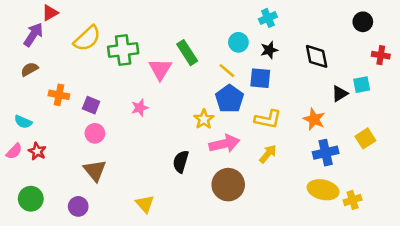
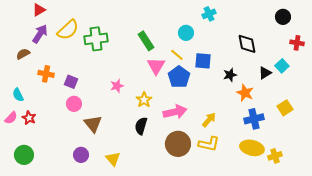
purple arrow: (33, 35) -> (40, 34), moved
black star: (269, 50) -> (230, 75), moved
pink triangle: (160, 69) -> (156, 66), moved
cyan square: (362, 85) -> (282, 66), turned -32
pink star: (140, 108) -> (117, 86), moved
yellow star: (204, 119) -> (144, 100), moved
yellow L-shape: (268, 119) -> (209, 144), moved
cyan semicircle: (23, 122) -> (18, 95), turned 40
brown triangle: (95, 171) -> (93, 124), moved
purple circle: (78, 206) -> (81, 155), moved

